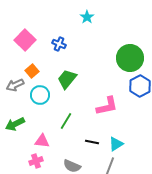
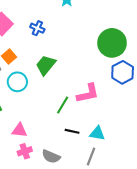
green line: (66, 121) -> (63, 105), moved
cyan triangle: (116, 144) -> (97, 133), turned 42
pink cross: (36, 161) -> (25, 151), moved

